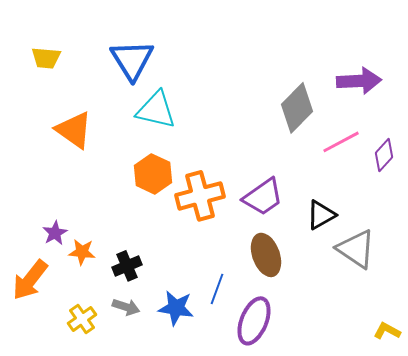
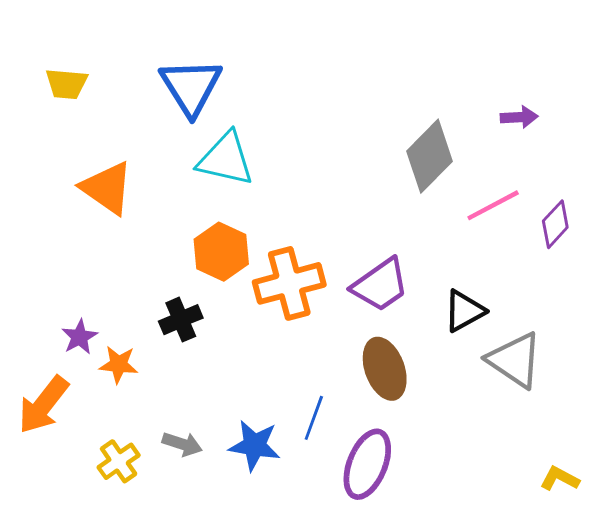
purple arrow: (359, 81) -> (519, 117), size x0.6
black cross: (127, 266) -> (181, 320), moved

